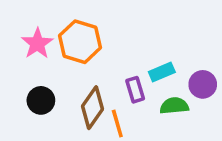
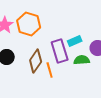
purple rectangle: (135, 90) -> (60, 51), size x1.6

